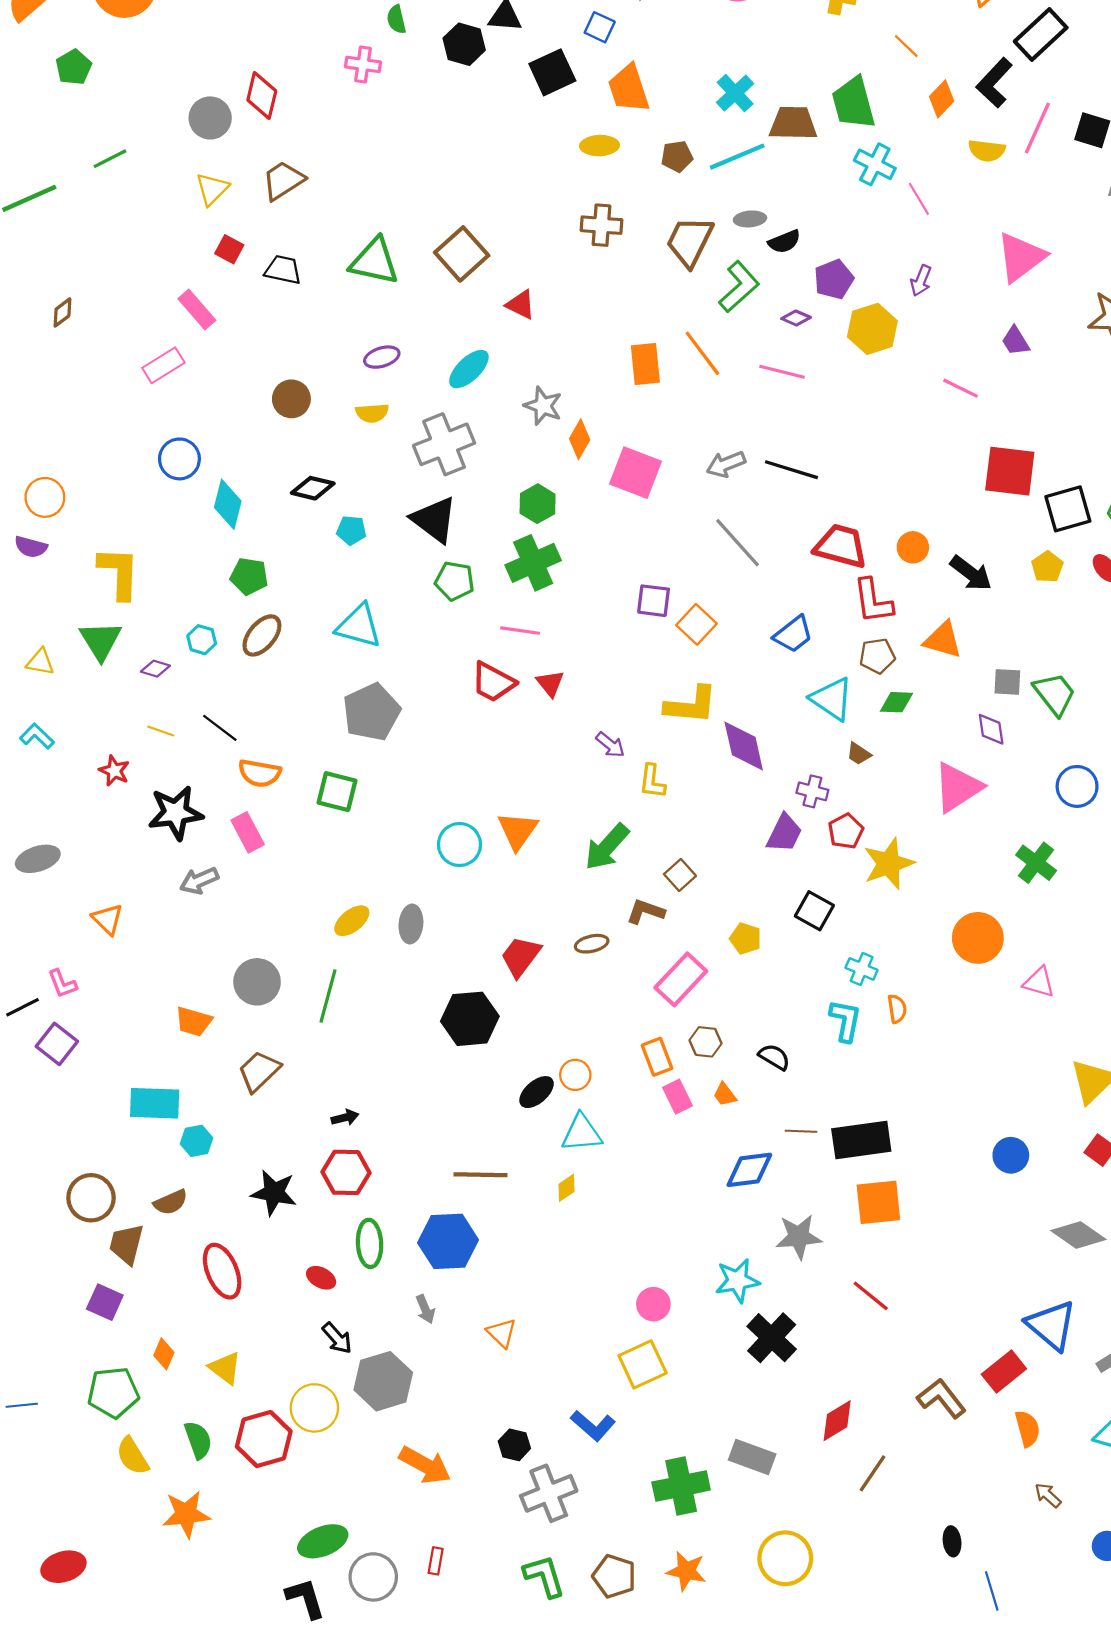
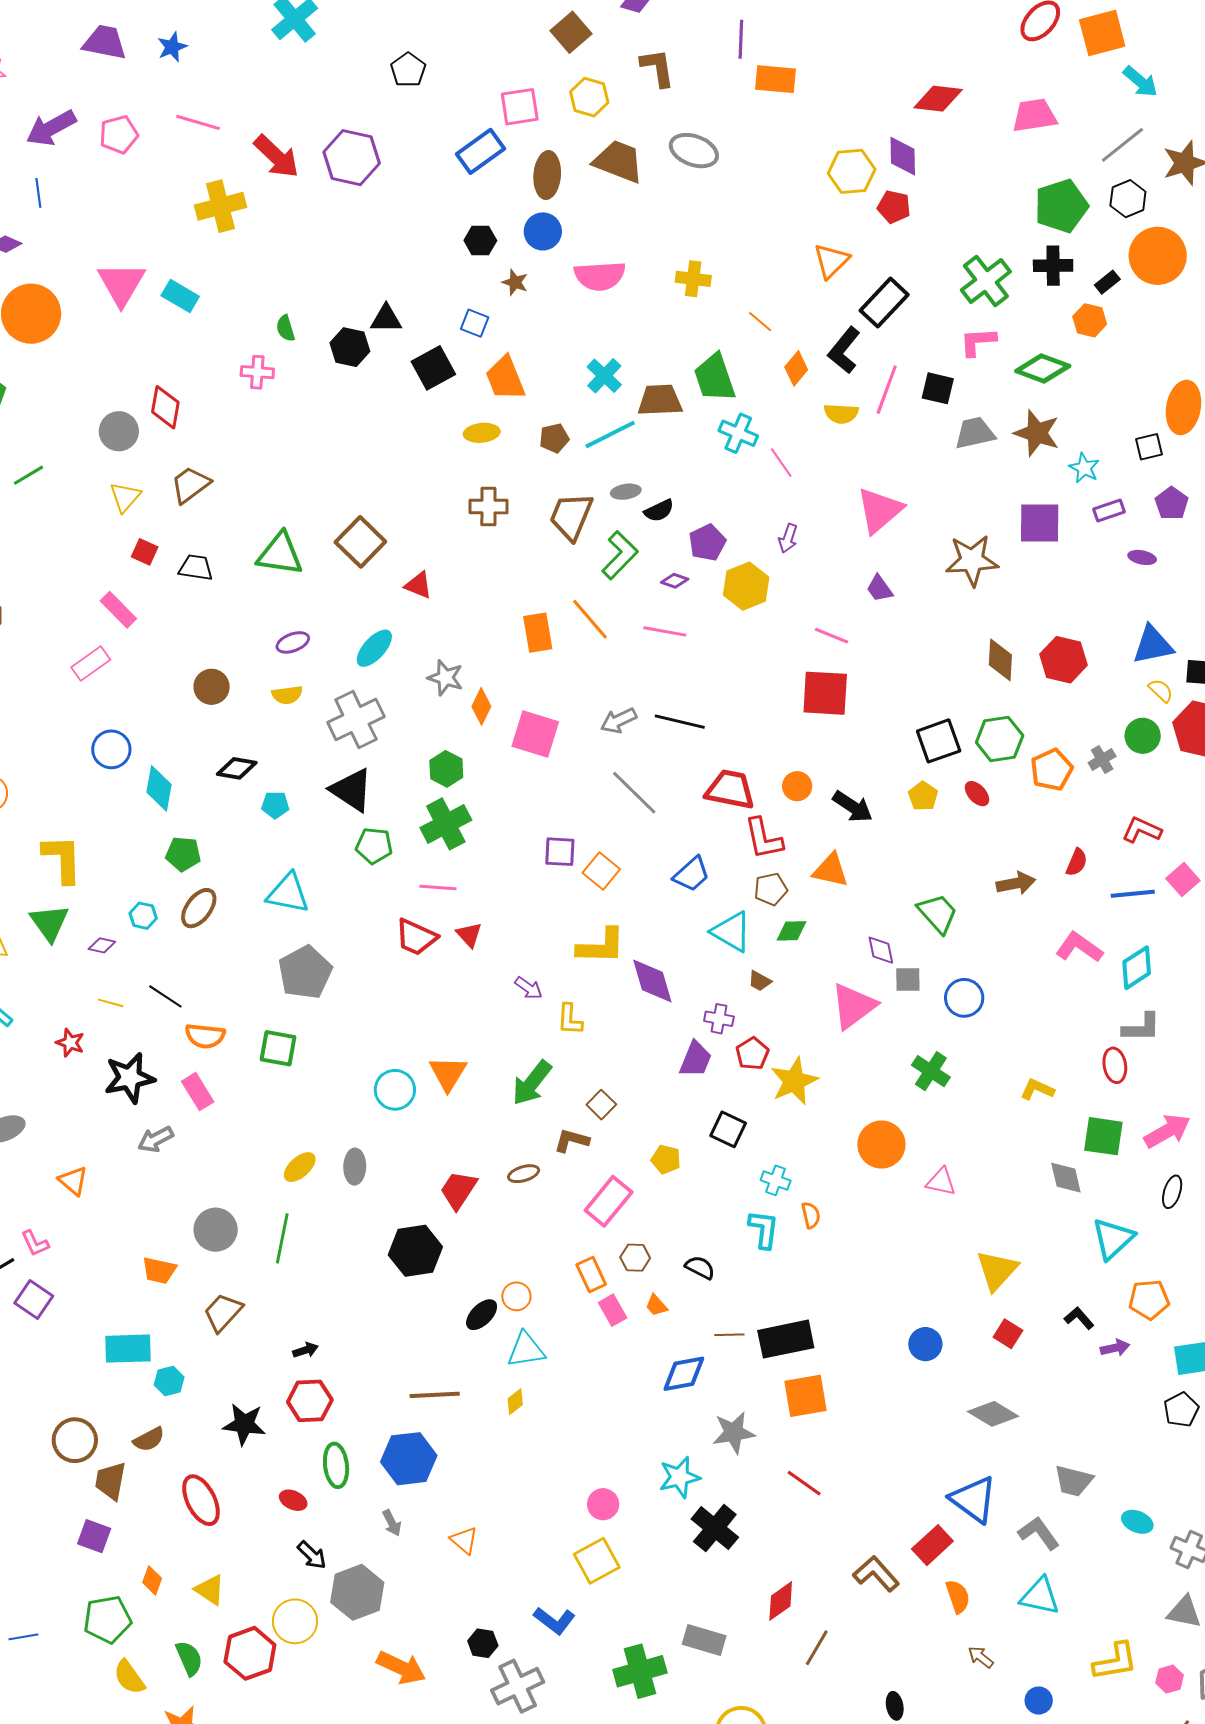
red square: (1010, 471) -> (825, 693), moved
gray square: (1007, 682) -> (908, 979), moved

